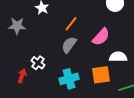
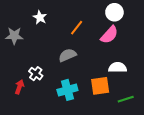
orange line: (71, 24) -> (77, 28), moved
pink semicircle: (101, 37) -> (109, 35), moved
gray semicircle: (69, 45) -> (67, 55), turned 30

